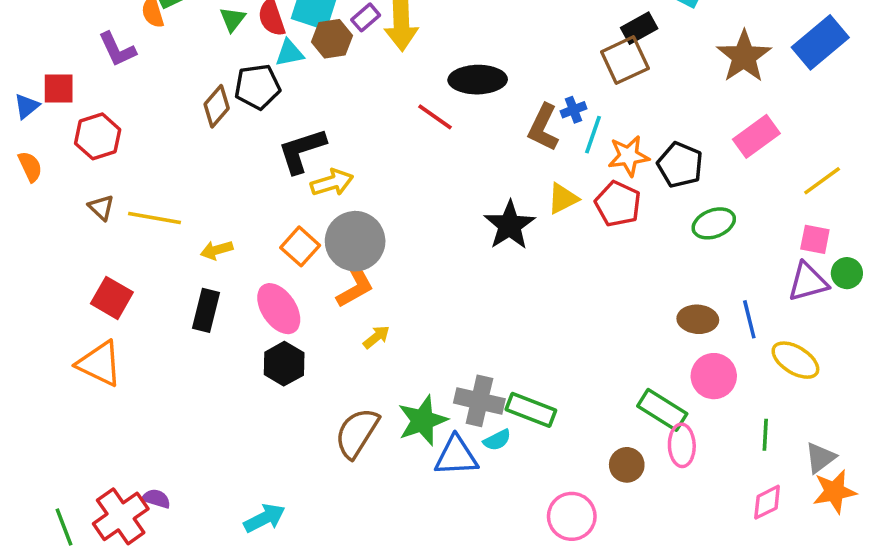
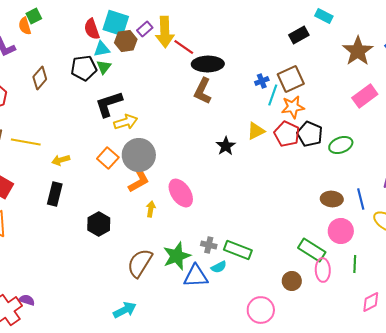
green triangle: (233, 19) -> (104, 67), moved
brown square: (625, 60) -> (291, 79), moved
brown diamond: (217, 106) -> (40, 78), moved
red line: (435, 117) -> (184, 47), moved
brown L-shape: (543, 128) -> (203, 91), moved
black pentagon: (680, 165) -> (310, 134), moved
black star: (510, 225) -> (226, 146), size x0.7
pink ellipse: (279, 309) -> (181, 193), moved
yellow arrow: (376, 337) -> (151, 209), turned -42
gray cross: (479, 401) -> (209, 245), size x0.6
green line: (765, 435) -> (355, 264), moved
cyan arrow: (265, 518) -> (125, 310), moved

